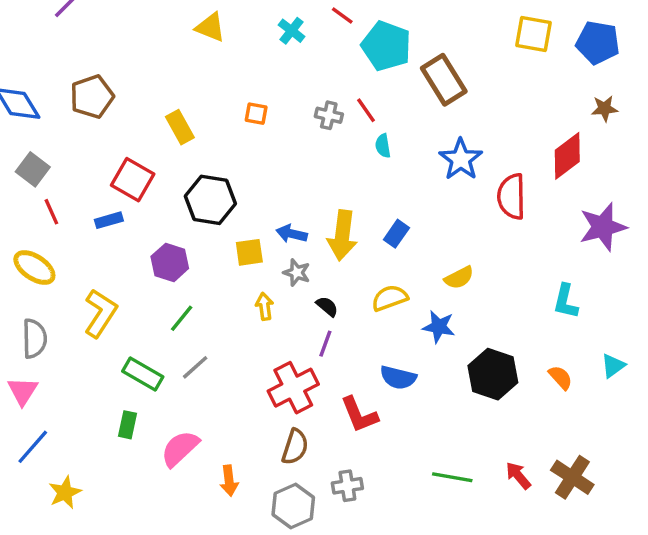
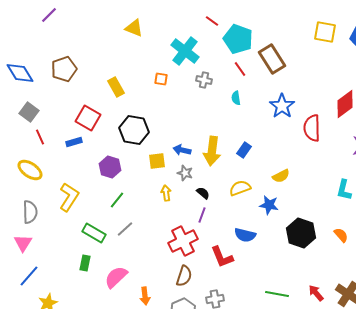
cyan cross: (292, 31) -> (185, 51), moved, size x1.8
red line: (366, 110) -> (240, 69), moved

